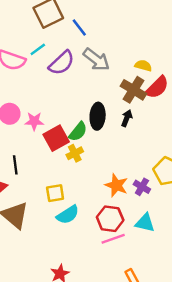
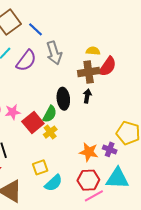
gray arrow: (96, 60) -> (54, 53), turned 45
brown cross: (133, 90) -> (89, 72), turned -30
cyan triangle: (145, 223) -> (117, 178), size x1.4

